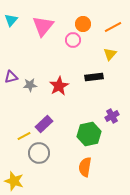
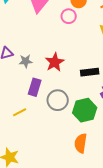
black rectangle: (94, 77) -> (90, 72), moved
purple rectangle: (44, 124) -> (35, 87), moved, turned -30
gray circle: (39, 153) -> (58, 100), moved

